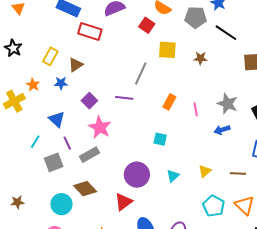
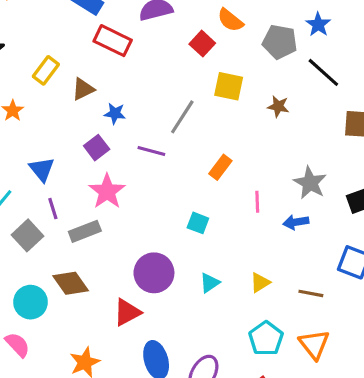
blue star: (61, 83) -> (115, 113), moved
pink line: (196, 109) -> (257, 202), moved
gray square: (54, 162) -> (28, 235), turned -30

